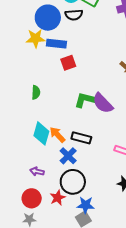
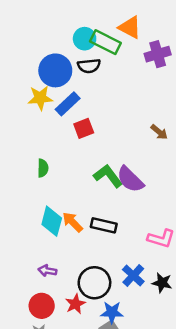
blue rectangle: (56, 44) -> (68, 104), turned -48
green L-shape: (86, 100) -> (108, 176), turned 40
blue cross: (68, 156) -> (133, 275), moved

